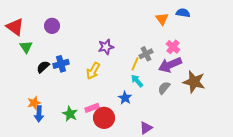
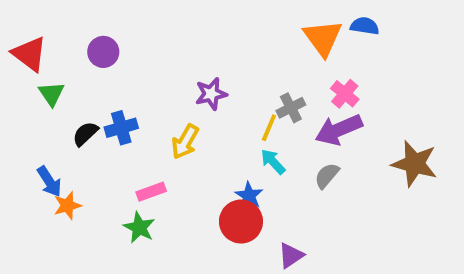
orange triangle: (162, 19) -> (323, 38), size x1.5
brown star: (194, 82) -> (415, 164), moved
pink rectangle: (92, 108) -> (151, 192), moved
blue arrow: (39, 114) -> (49, 182), moved, turned -35
red circle: (104, 118) -> (241, 222), moved

